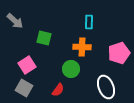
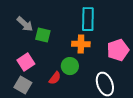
gray arrow: (15, 21) -> (25, 24), moved
cyan rectangle: (89, 22) -> (88, 19), size x1.6
red semicircle: (58, 90) -> (55, 78), moved

